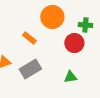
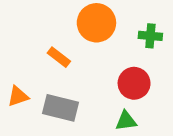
red circle: (74, 43) -> (134, 83), moved
gray rectangle: (30, 69) -> (60, 108), turned 45

